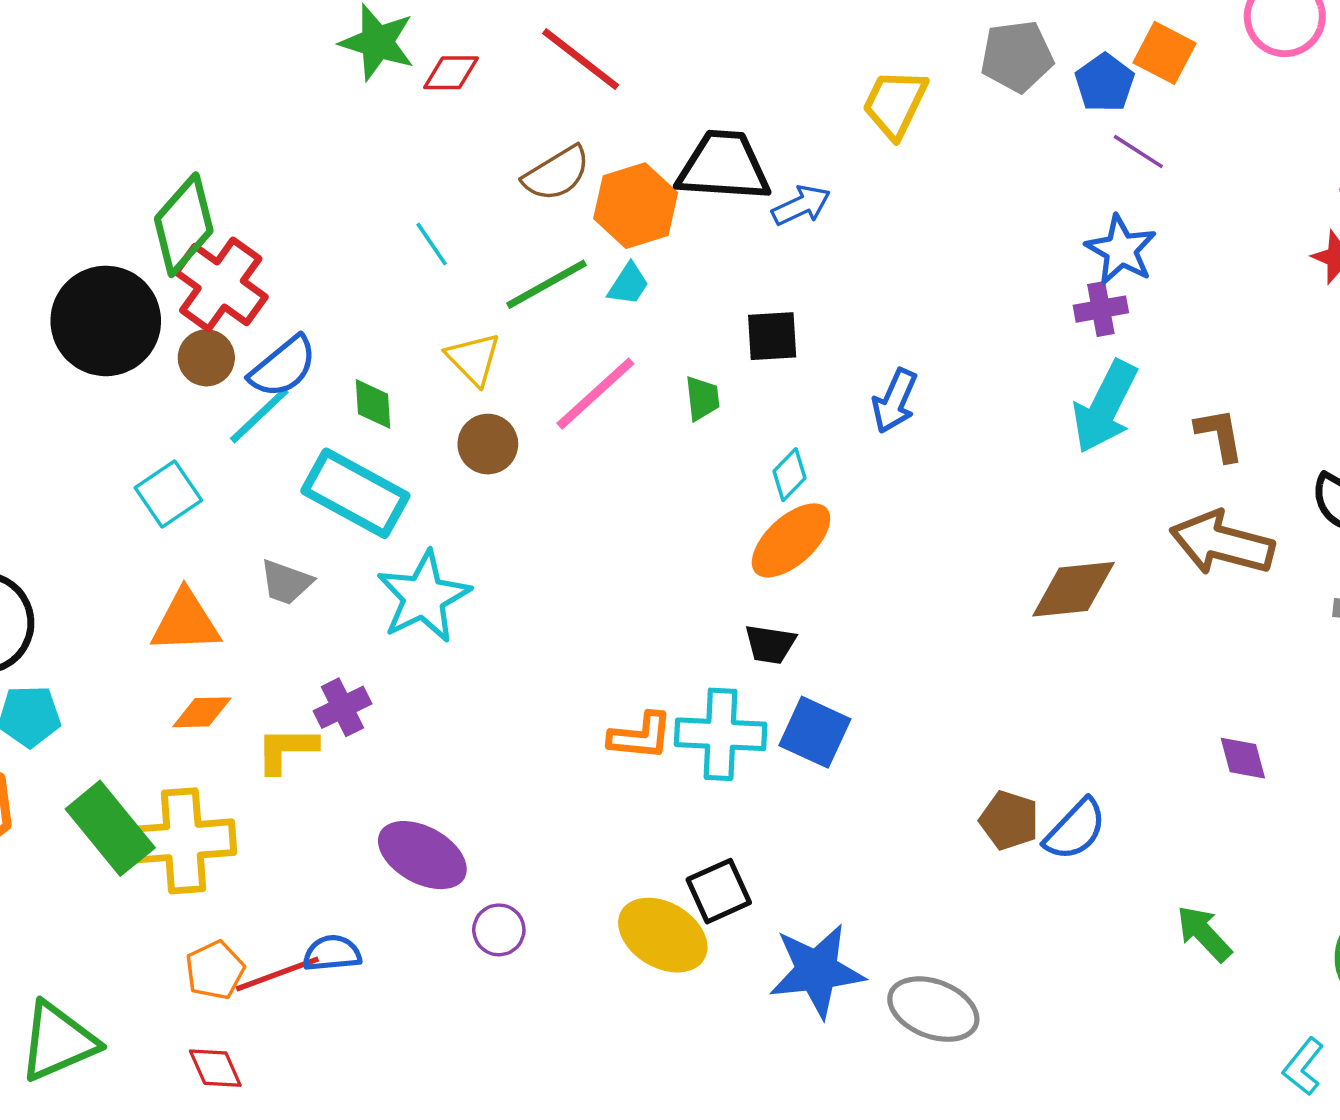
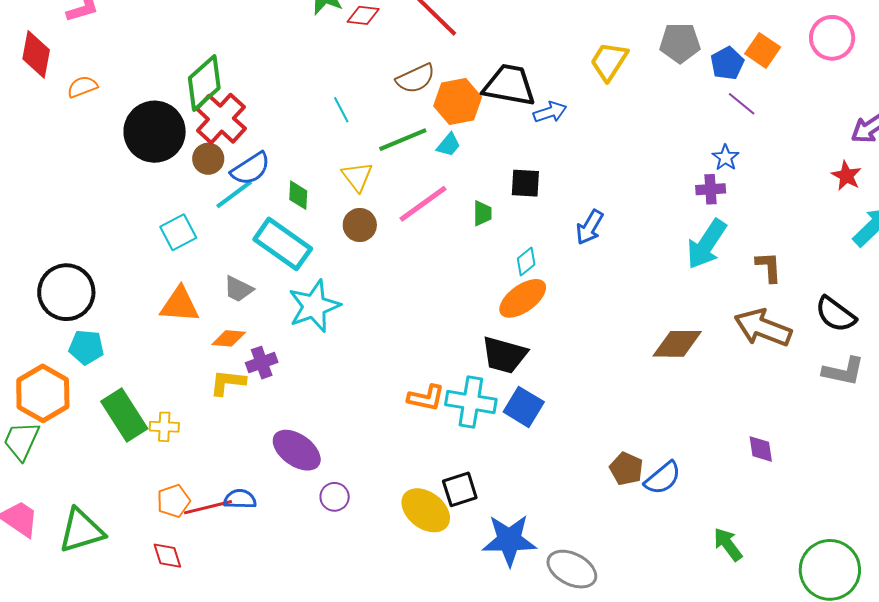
blue star: (1121, 250) -> (726, 157), size x0.7
black trapezoid: (770, 644) -> (504, 355), size x1.6
orange diamond: (202, 712) -> (229, 338), moved
yellow cross: (183, 841) -> (164, 427), size x0.5

